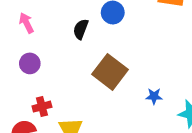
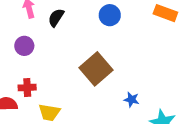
black semicircle: (81, 29) -> (56, 18), moved

